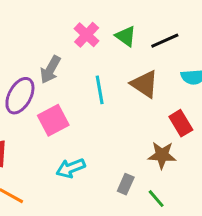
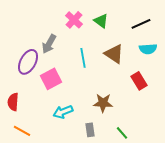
black line: (165, 41) -> (141, 24), moved
brown star: (162, 155) -> (103, 103), moved
gray rectangle: (126, 184) -> (90, 130), moved, turned -32

